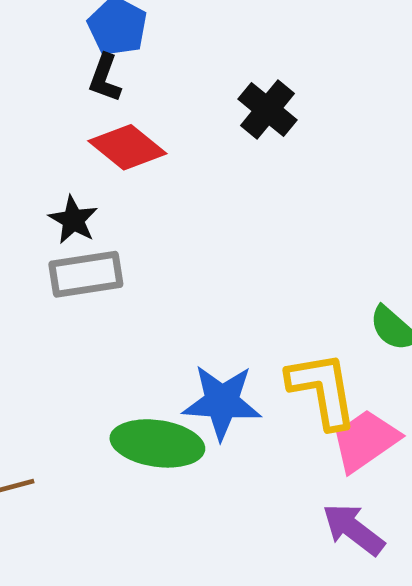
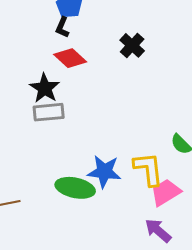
black star: (73, 220) -> (45, 88), size x1.4

